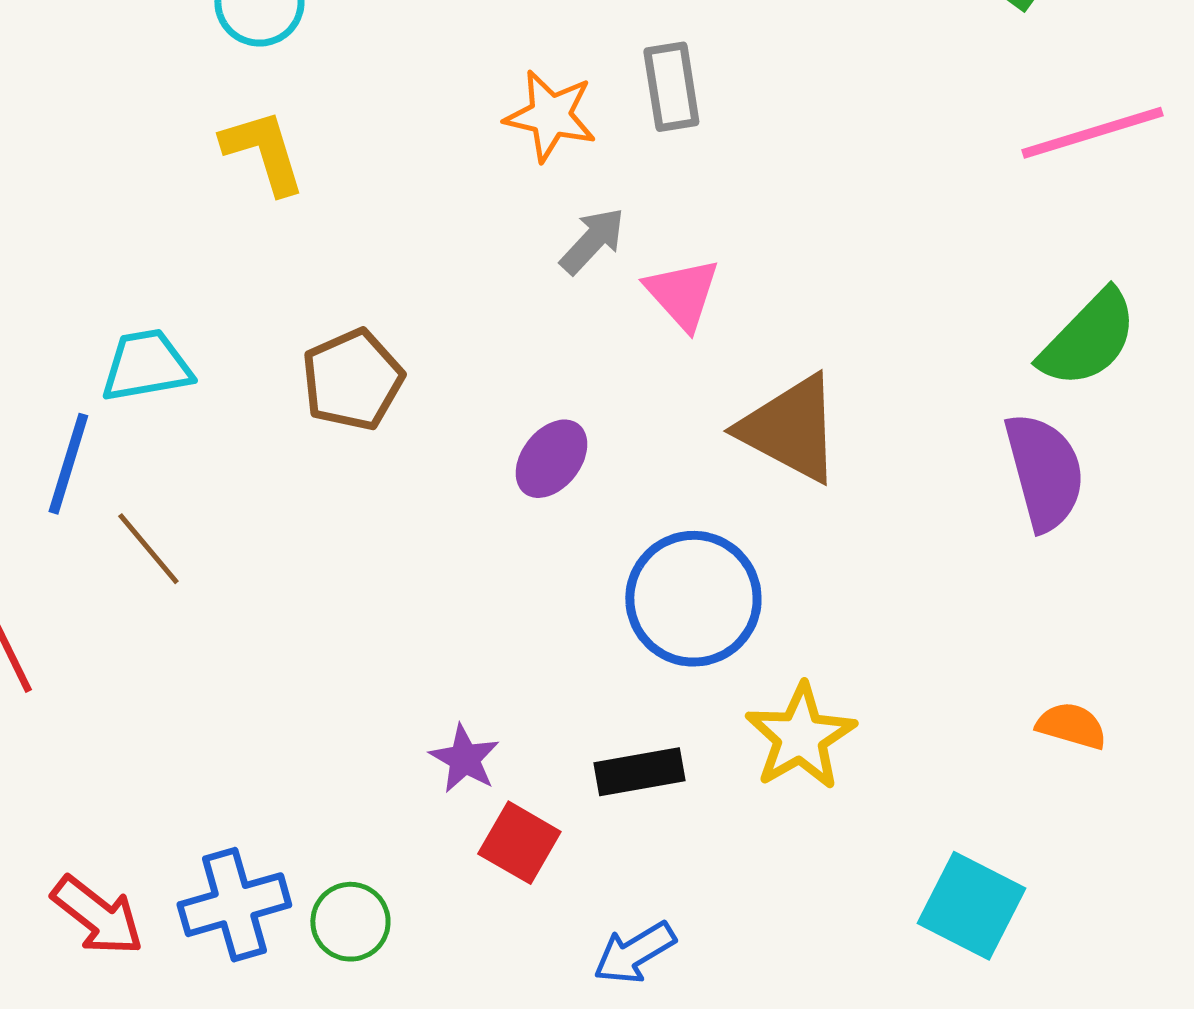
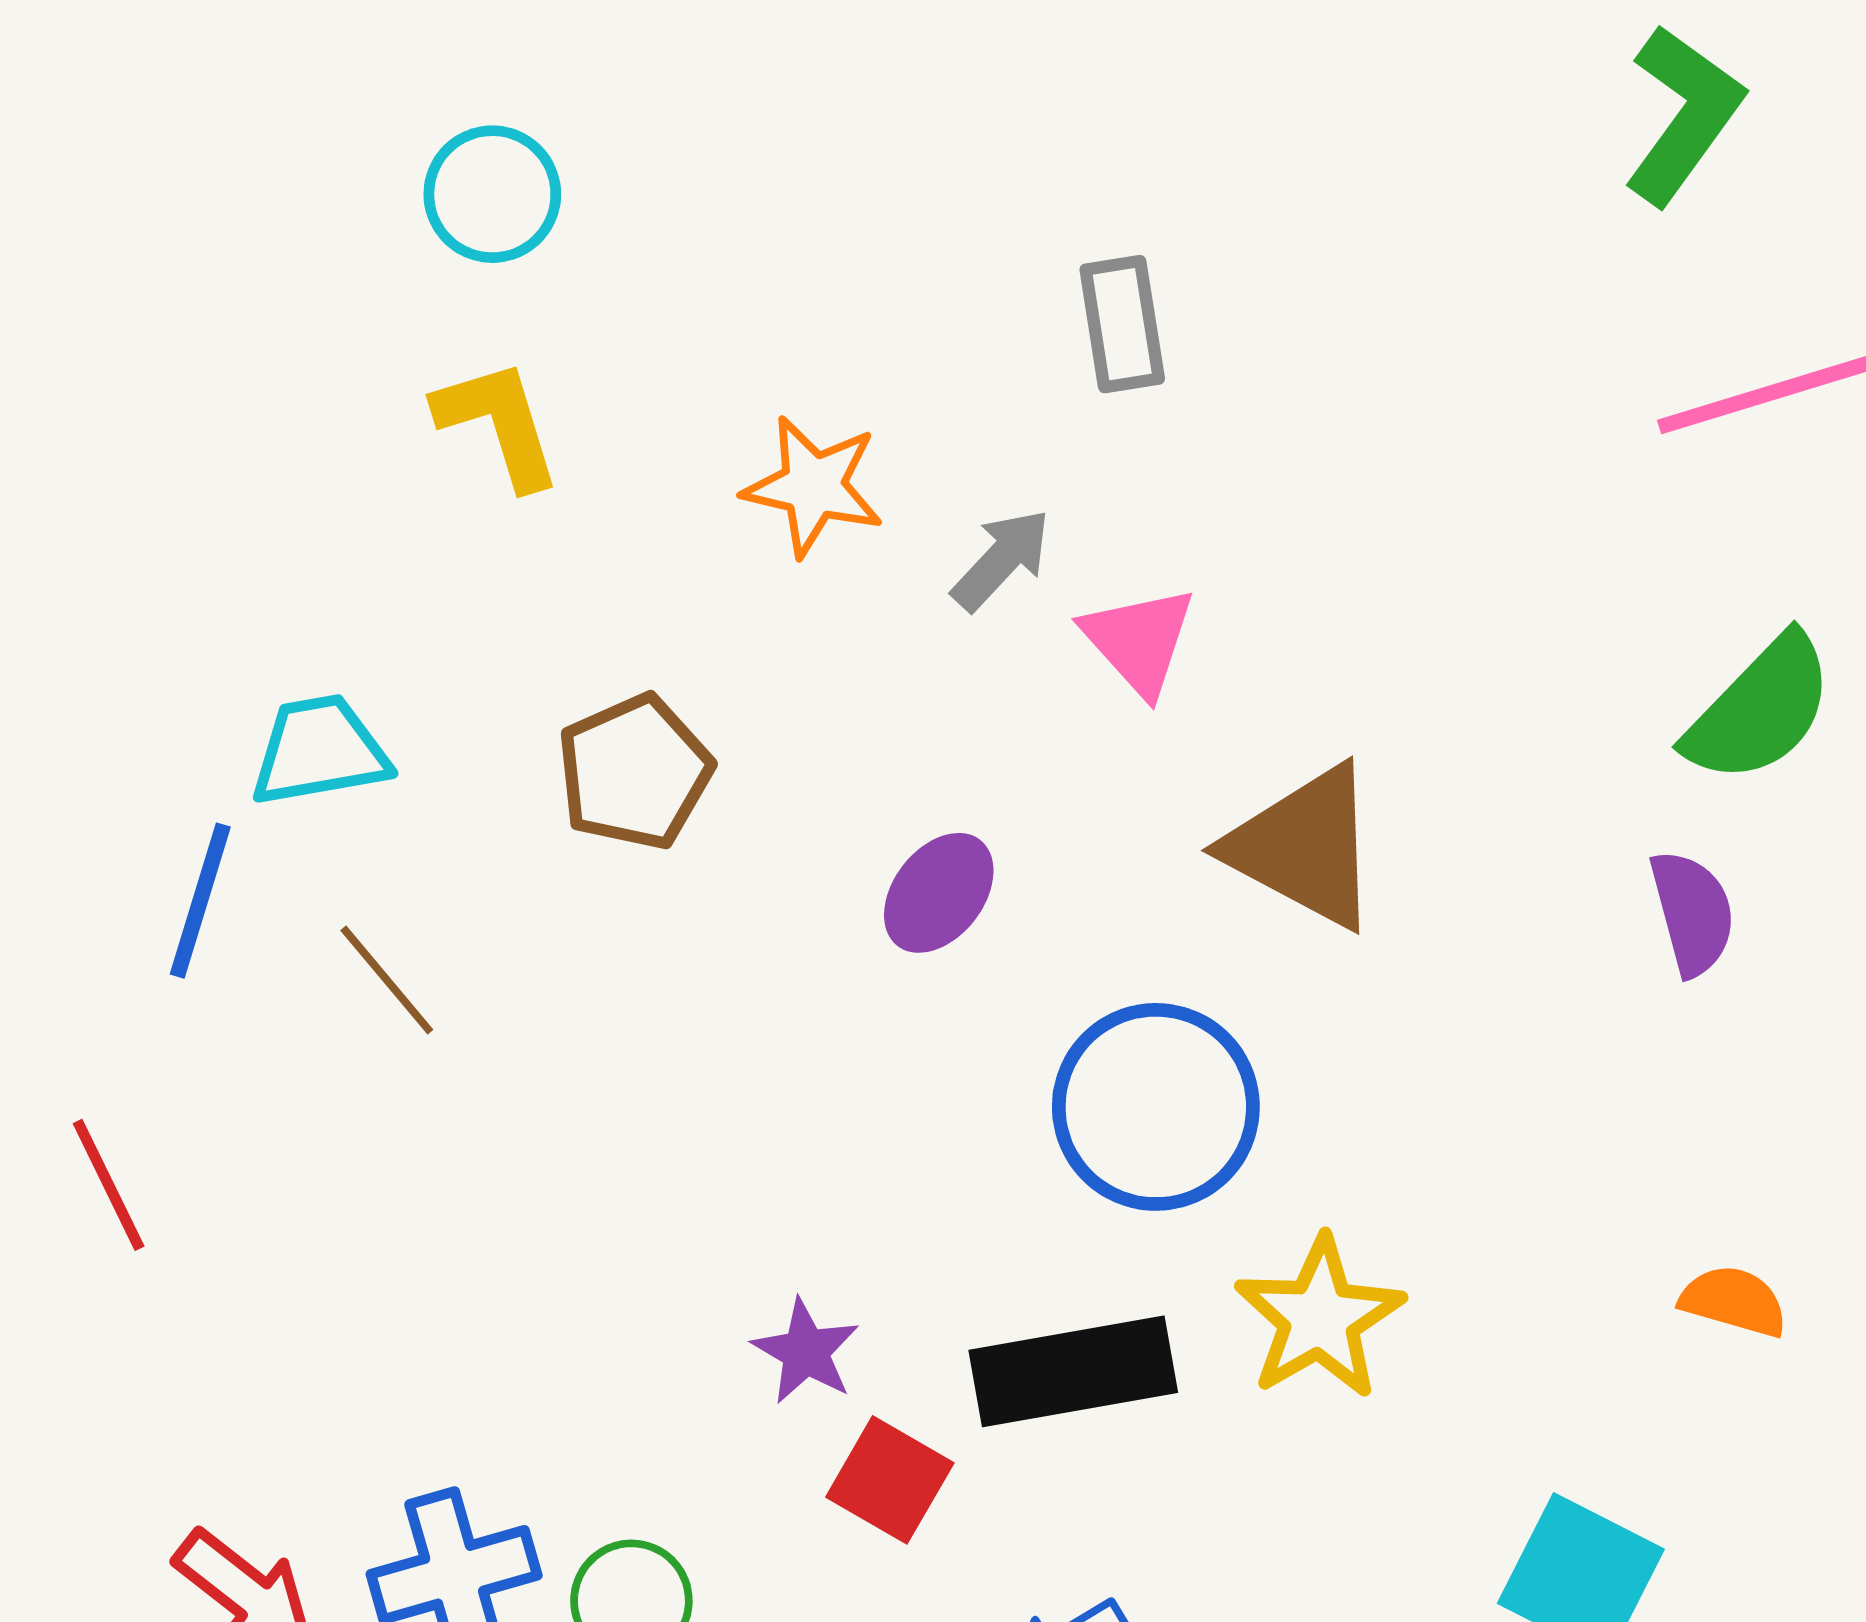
orange star: (550, 116) -> (813, 486), moved
purple semicircle: (1044, 472) -> (1692, 913), size x0.7
brown line: (148, 549) -> (387, 980), moved
black rectangle: (639, 772) -> (1073, 1371), size x1.5

